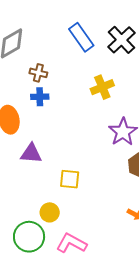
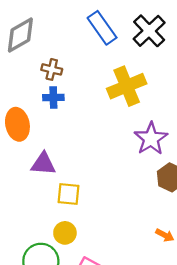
yellow cross: (102, 87) -> (127, 86), size x1.4
yellow square: (70, 179) -> (69, 194), moved

